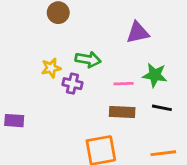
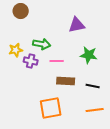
pink line: (124, 84) -> (57, 61), moved
black line: (162, 108) -> (93, 86), moved

